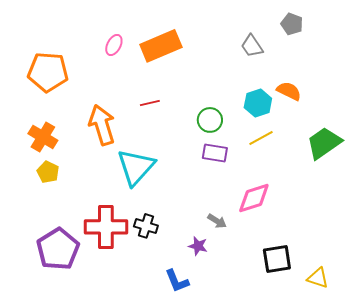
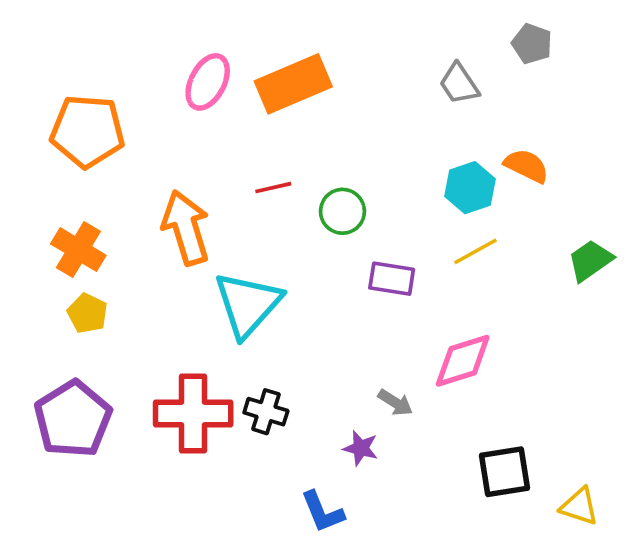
pink ellipse: (114, 45) -> (208, 82), size x1.4
green circle: (210, 120) -> (342, 211), moved
green trapezoid: (324, 143) -> (590, 260), size x0.7
purple pentagon: (58, 249) -> (73, 419), moved

